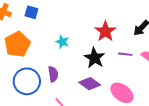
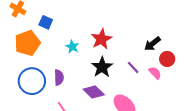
blue square: (31, 12) -> (46, 22), moved
red star: (105, 31) -> (101, 39), moved
purple line: (125, 54) -> (133, 68), turned 32

